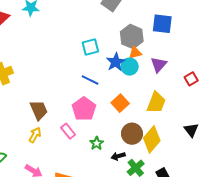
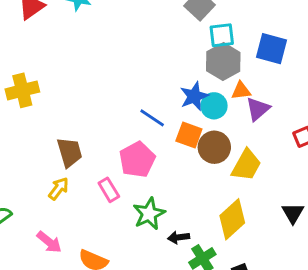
cyan square: (90, 47) -> (222, 35), moved
orange triangle: (135, 53) -> (241, 91), moved
orange square: (120, 103) -> (189, 135), moved, turned -36
brown circle: (132, 134) -> (214, 147), moved
green star: (97, 143) -> (149, 214), size x1.5

